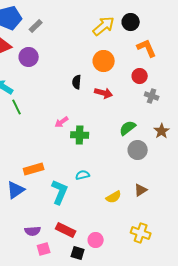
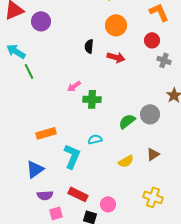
green semicircle: (128, 128) -> (127, 121), moved
blue triangle: (16, 190) -> (35, 169), moved

